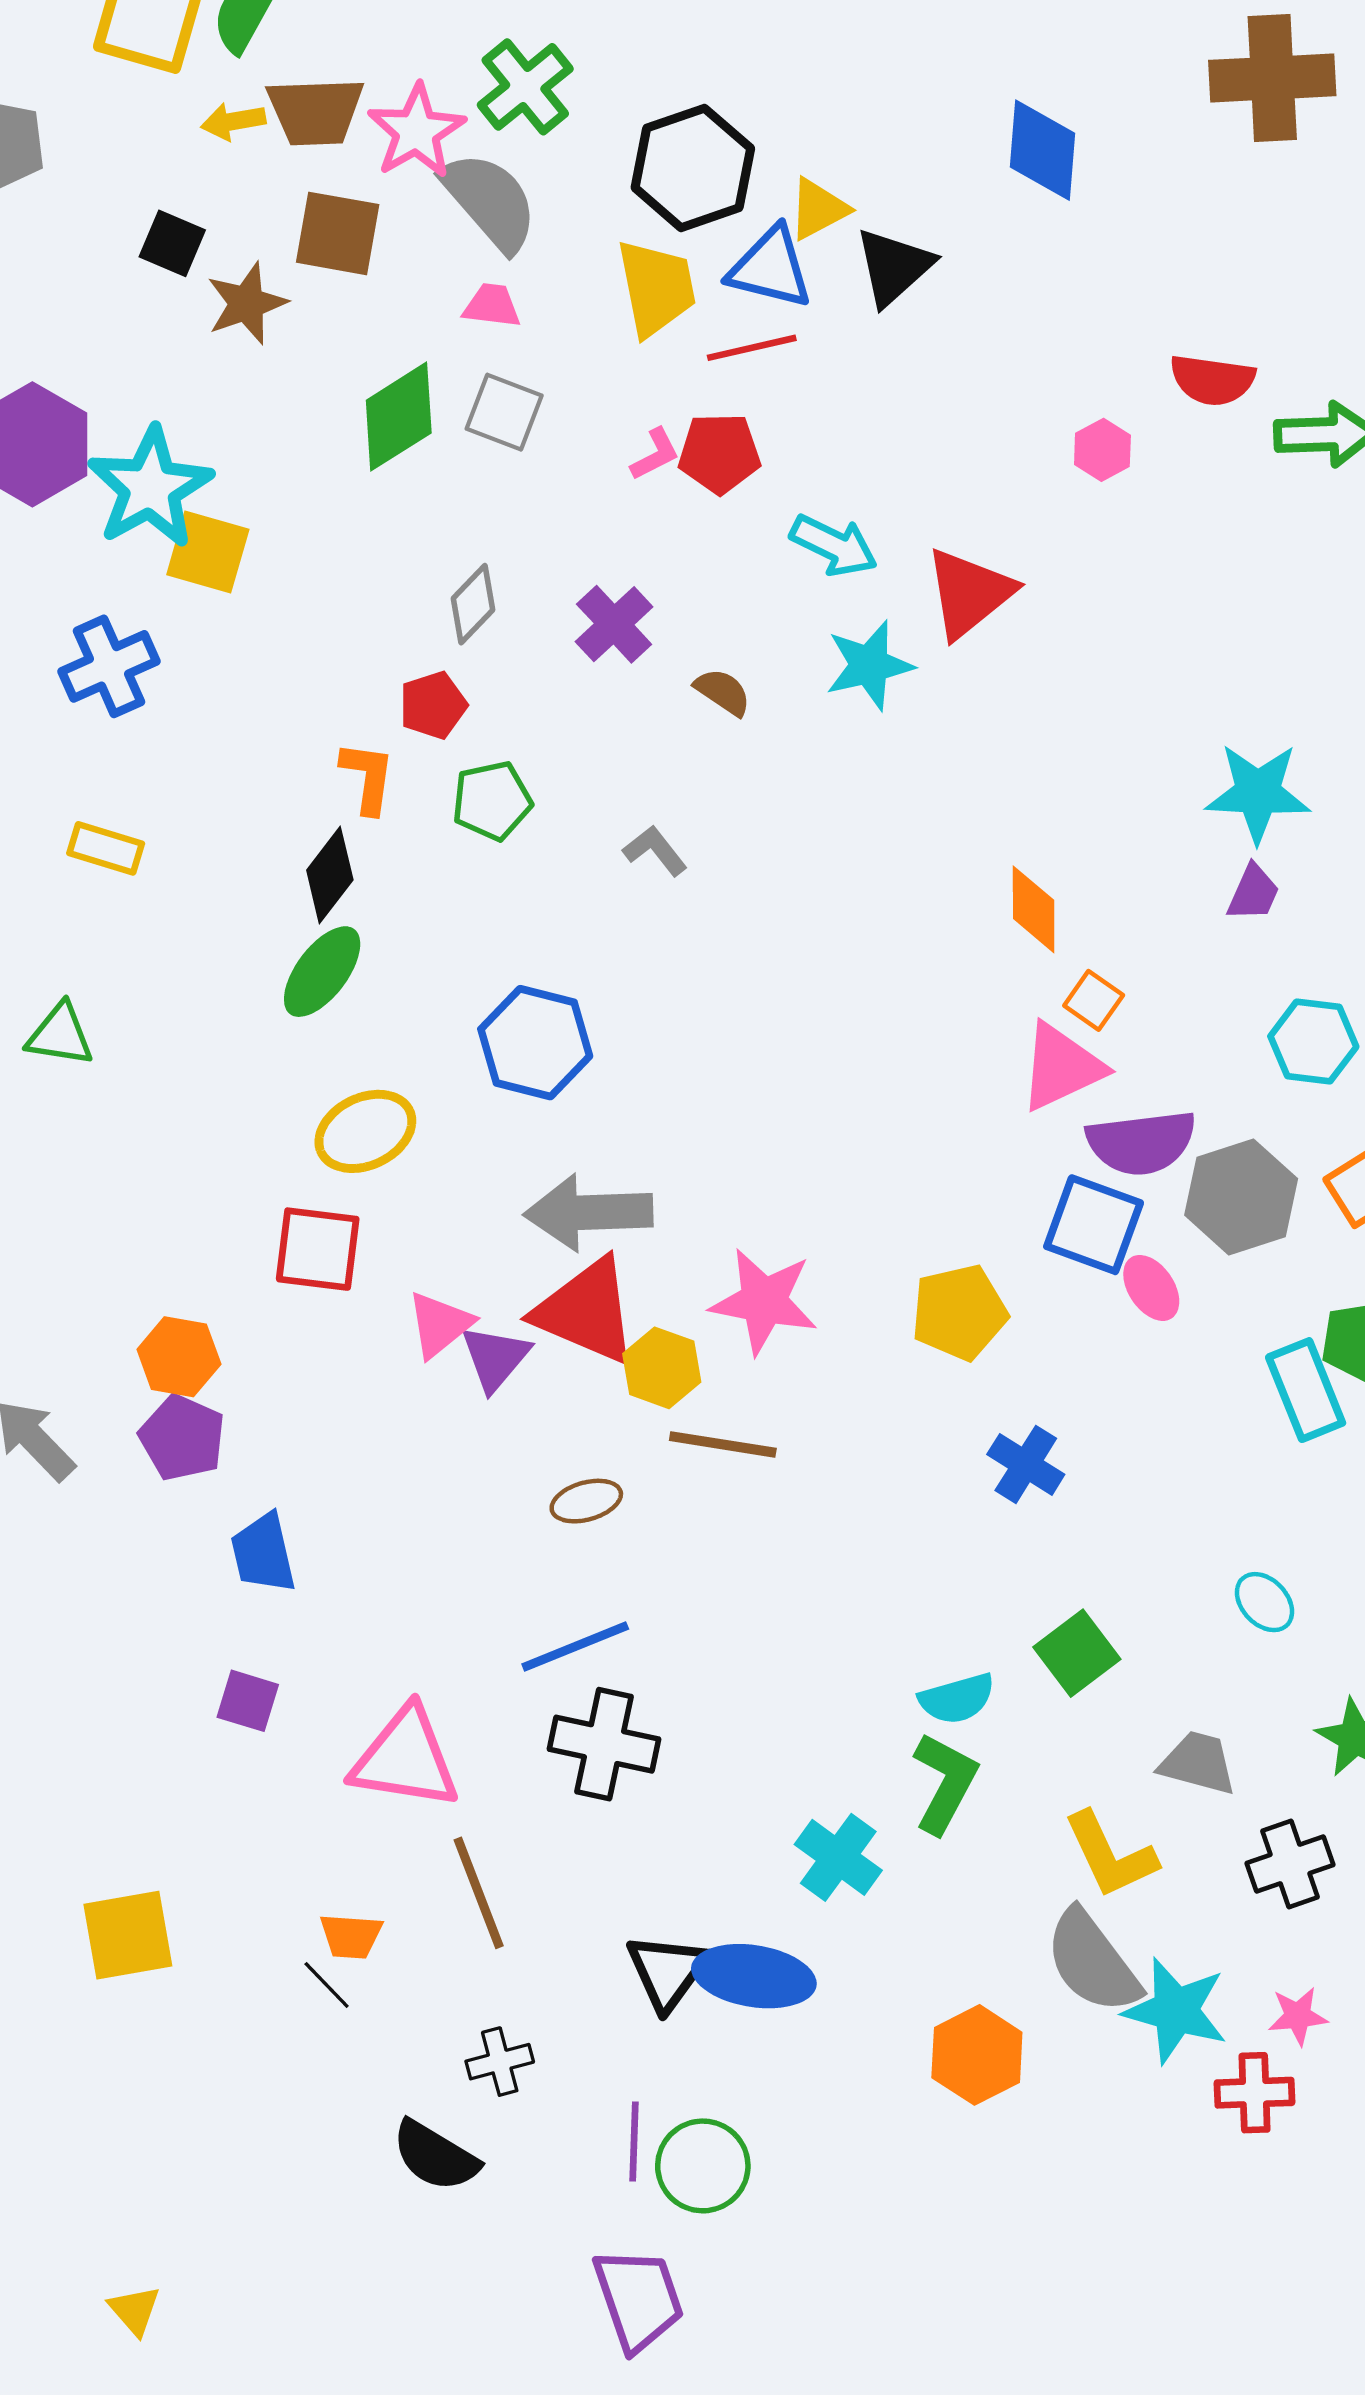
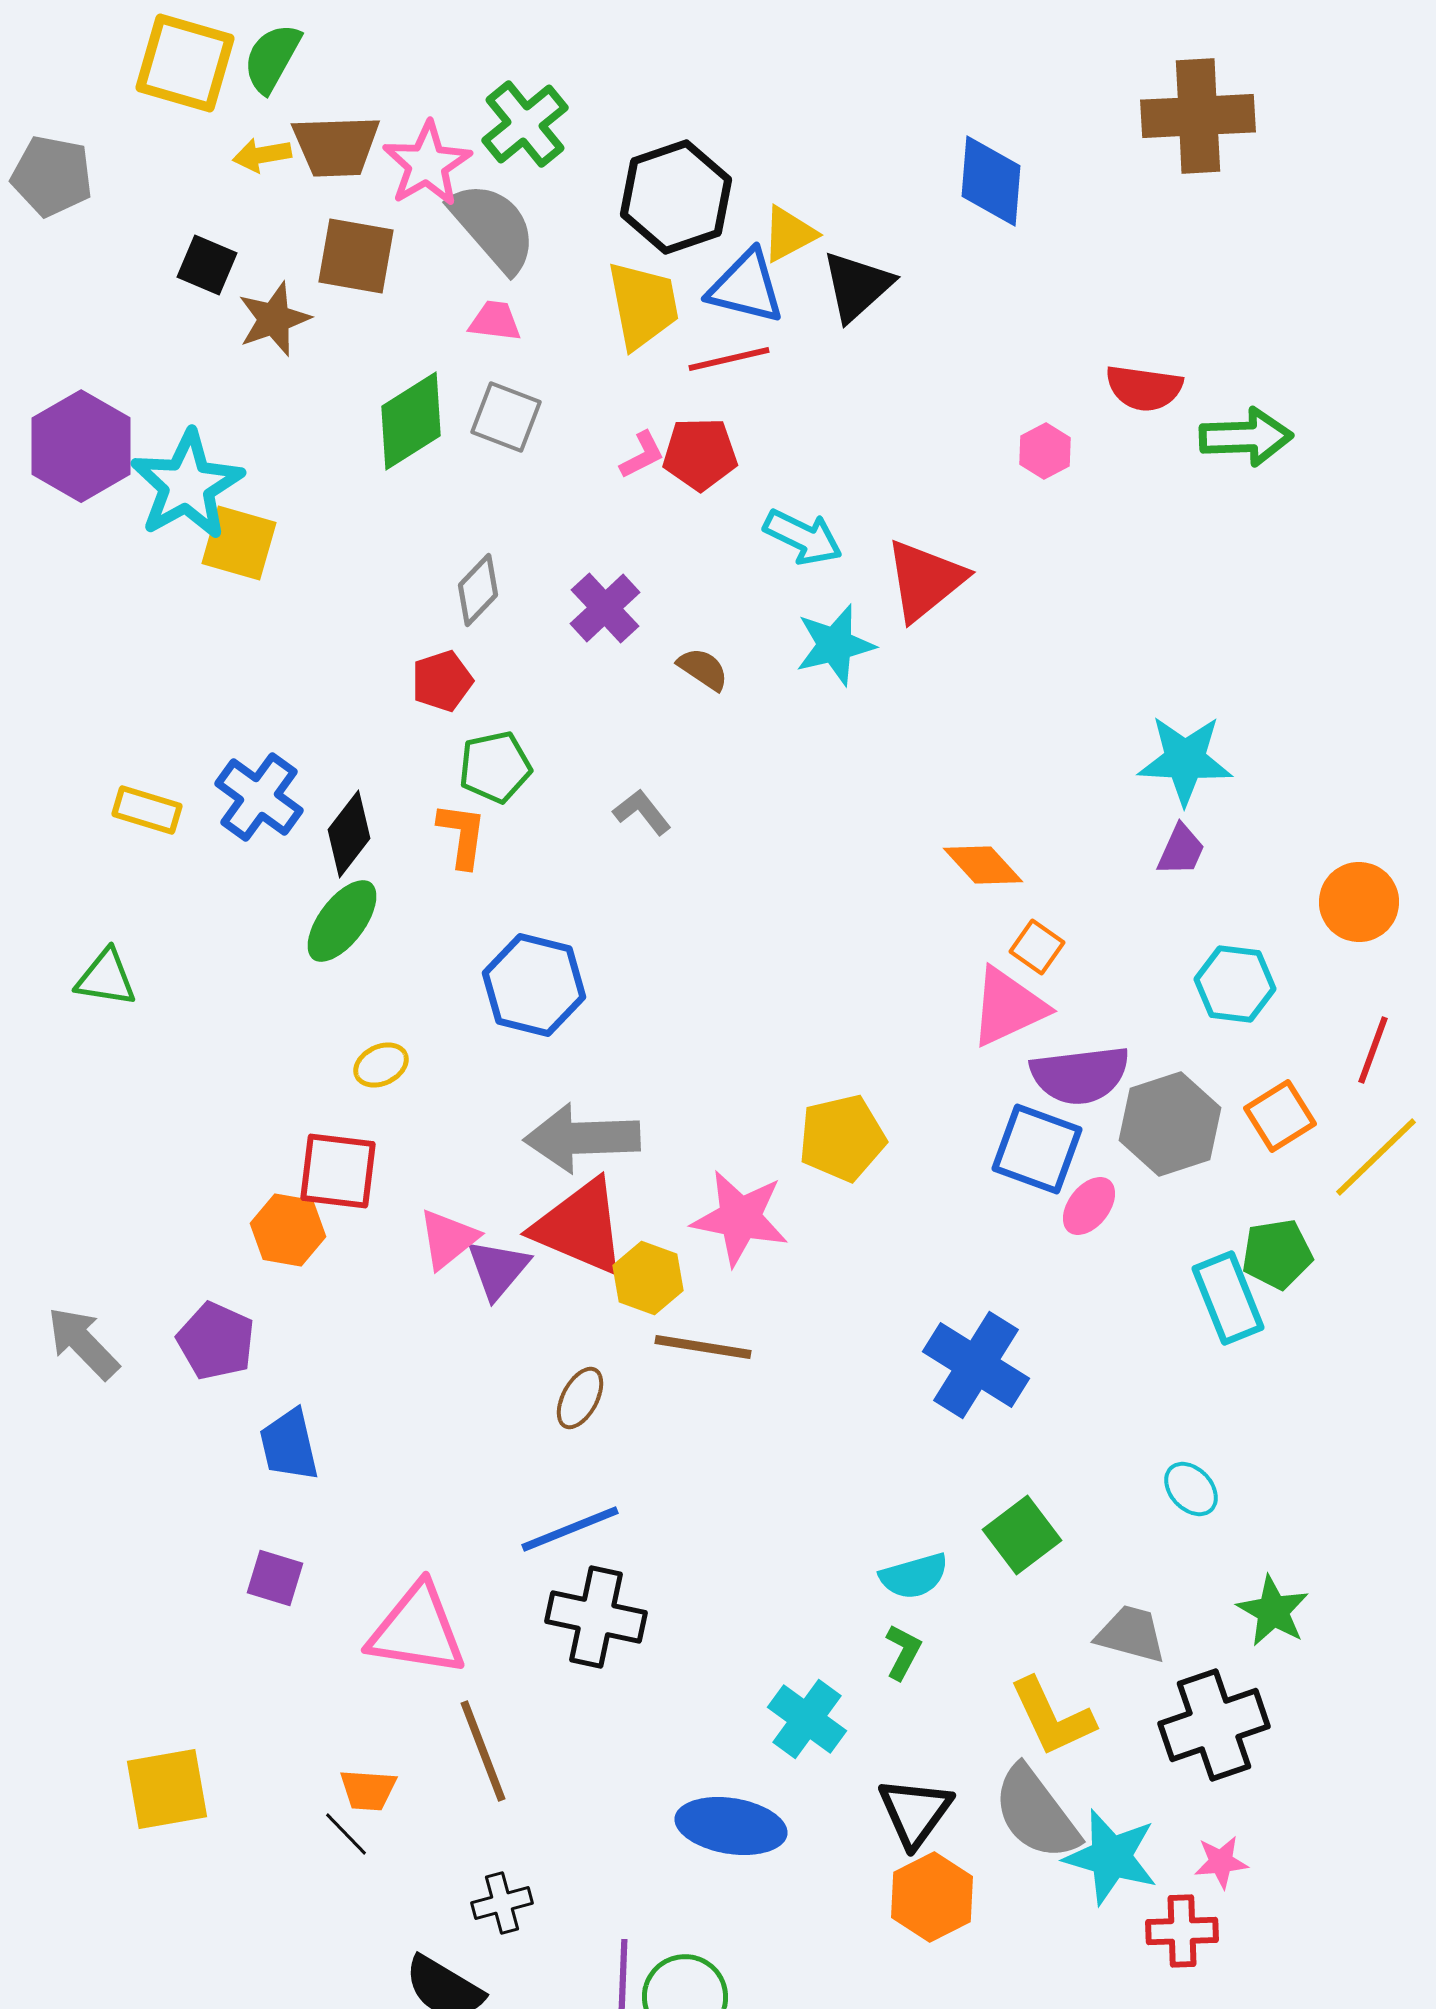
blue cross: (109, 666) -> (259, 797), moved, turned -30
orange L-shape: (368, 777) -> (462, 835), moved
orange diamond: (1034, 909) -> (983, 865), turned -42
yellow ellipse: (365, 1131) -> (381, 1065), size x0.6
pink ellipse: (1151, 1288) -> (1089, 1206), turned 72
yellow pentagon: (959, 1312) -> (842, 1138), moved
orange hexagon: (179, 1357) -> (288, 1230), moved
blue cross: (1026, 1464) -> (976, 1365), size x1.5
brown ellipse: (586, 1501) -> (580, 1398), turned -46
green L-shape: (945, 1783) -> (903, 1652), size x0.6
black cross: (1290, 1864) -> (1214, 1725), size x1.4
black triangle: (667, 1972) -> (915, 1812), moved

